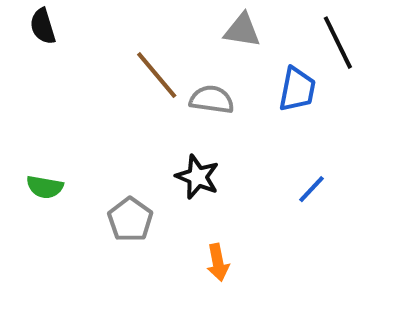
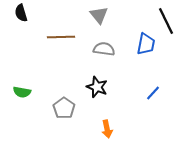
gray triangle: (242, 30) -> (99, 15), moved, turned 42
brown line: (157, 75) -> (61, 37), moved, turned -52

